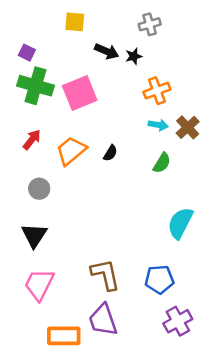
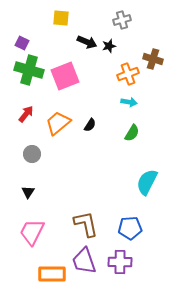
brown cross: (188, 127) -> (153, 59), moved, turned -30
black triangle: (34, 235) -> (28, 192), size x0.6
purple cross: (178, 321) -> (120, 262), moved, turned 30

